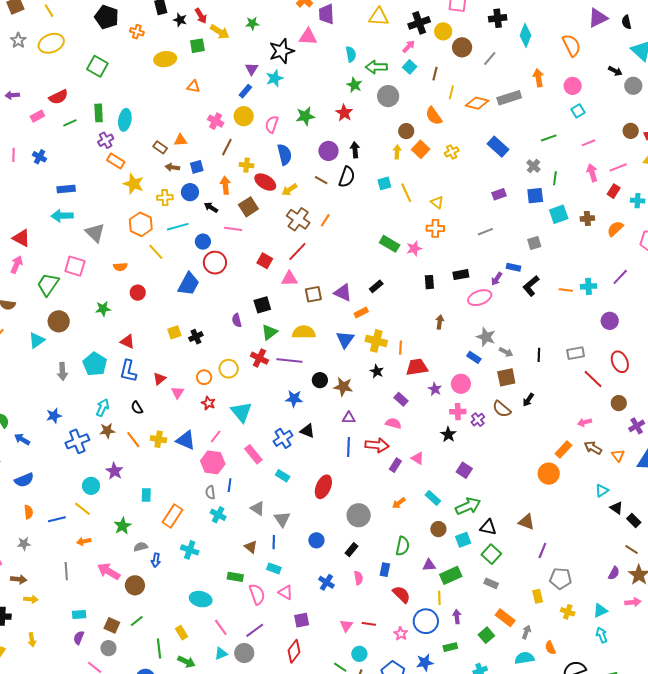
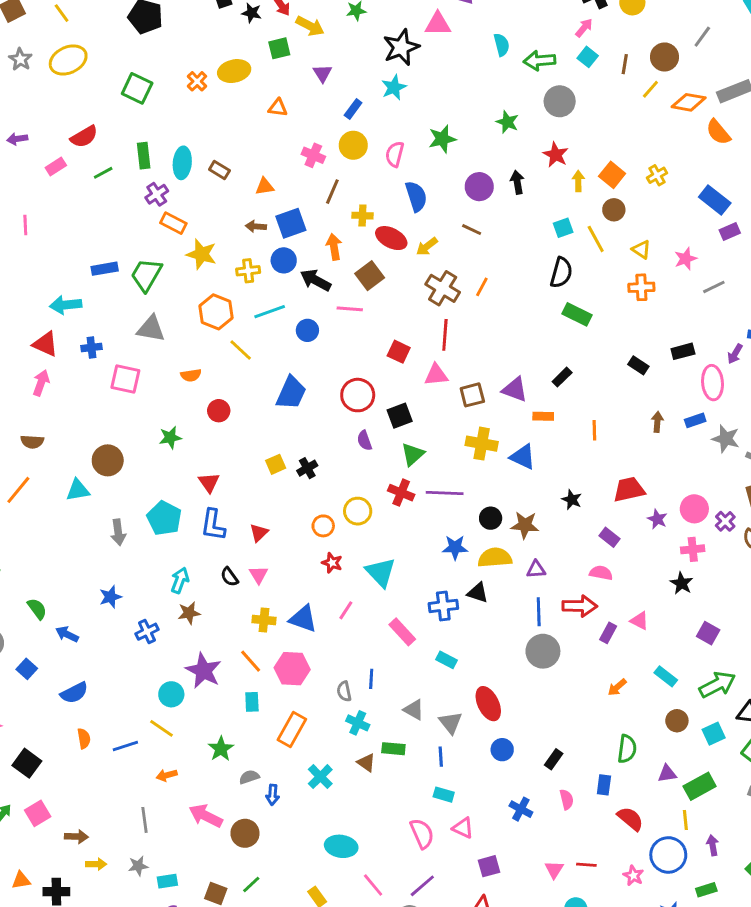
orange cross: (137, 32) -> (197, 81), moved, turned 32
brown circle: (462, 47) -> (664, 57), moved
purple triangle: (252, 69) -> (322, 73), moved
green star: (354, 85) -> (507, 122), moved
yellow line: (451, 92) -> (650, 89), turned 32
red star: (344, 113) -> (556, 155), moved
orange semicircle: (434, 116) -> (718, 132), moved
brown circle: (406, 131) -> (614, 210), moved
brown rectangle: (160, 147) -> (219, 170), moved
blue rectangle: (498, 147) -> (715, 200), moved
blue cross: (40, 157) -> (91, 347), moved, turned -32
blue square: (197, 167) -> (291, 223), size x1.5
black semicircle: (347, 177) -> (561, 273), moved
black arrow: (211, 207) -> (316, 280), size x1.5
cyan arrow: (62, 216) -> (66, 305), moved
gray triangle: (95, 233) -> (151, 329), turned -30
pink star: (414, 248) -> (686, 259), moved
red line: (297, 251) -> (445, 335), turned -35
red circle: (215, 263) -> (358, 395), moved
black rectangle: (429, 282) -> (638, 365), turned -48
green trapezoid: (48, 284) -> (146, 275), moved
pink ellipse: (480, 298) -> (713, 383), turned -70
orange rectangle: (361, 312) -> (543, 416), turned 32
yellow semicircle: (304, 332) -> (495, 558), moved
blue triangle: (345, 339) -> (523, 457), turned -36
cyan triangle: (37, 340) -> (78, 490), turned 30
yellow cross: (376, 341) -> (482, 444), moved
red triangle: (127, 342) -> (209, 482), turned 35
orange line: (401, 348) -> (594, 430), moved
blue rectangle: (474, 357) -> (695, 420), moved, turned -48
pink triangle: (178, 392) -> (259, 575), moved
purple cross: (478, 420) -> (725, 521), moved
blue cross: (283, 438) -> (443, 606), turned 30
orange line: (133, 440) -> (251, 661), moved
blue cross: (77, 441) -> (147, 632), size x0.7
pink hexagon: (213, 462) -> (292, 669), moved
purple star: (114, 471) -> (204, 671), size x1.4
red ellipse: (323, 487) -> (488, 704), moved, turned -45
gray circle: (359, 515) -> (543, 651), moved
gray star: (24, 544) -> (138, 866), moved
brown triangle: (251, 547) -> (366, 763), moved
cyan cross: (190, 550) -> (320, 777), turned 30
green rectangle: (235, 577) -> (393, 749), moved

